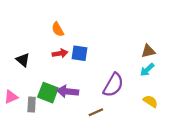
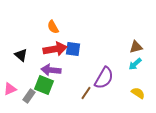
red arrow: (60, 53) -> (55, 49), size x1.6
purple arrow: (68, 91) -> (51, 70), moved
gray rectangle: (32, 105) -> (29, 96), turned 32
brown line: (96, 112) -> (86, 93), moved, turned -32

